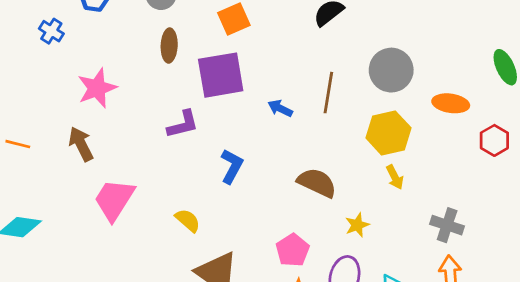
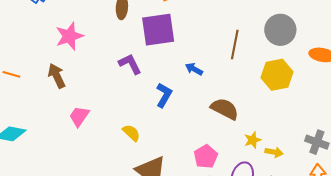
blue arrow: (280, 108) -> (194, 69), moved
purple L-shape: (183, 124) -> (130, 64), turned -105
yellow arrow: (395, 177) -> (274, 152), moved, turned -54
pink trapezoid: (114, 200) -> (79, 116), size x0.7

